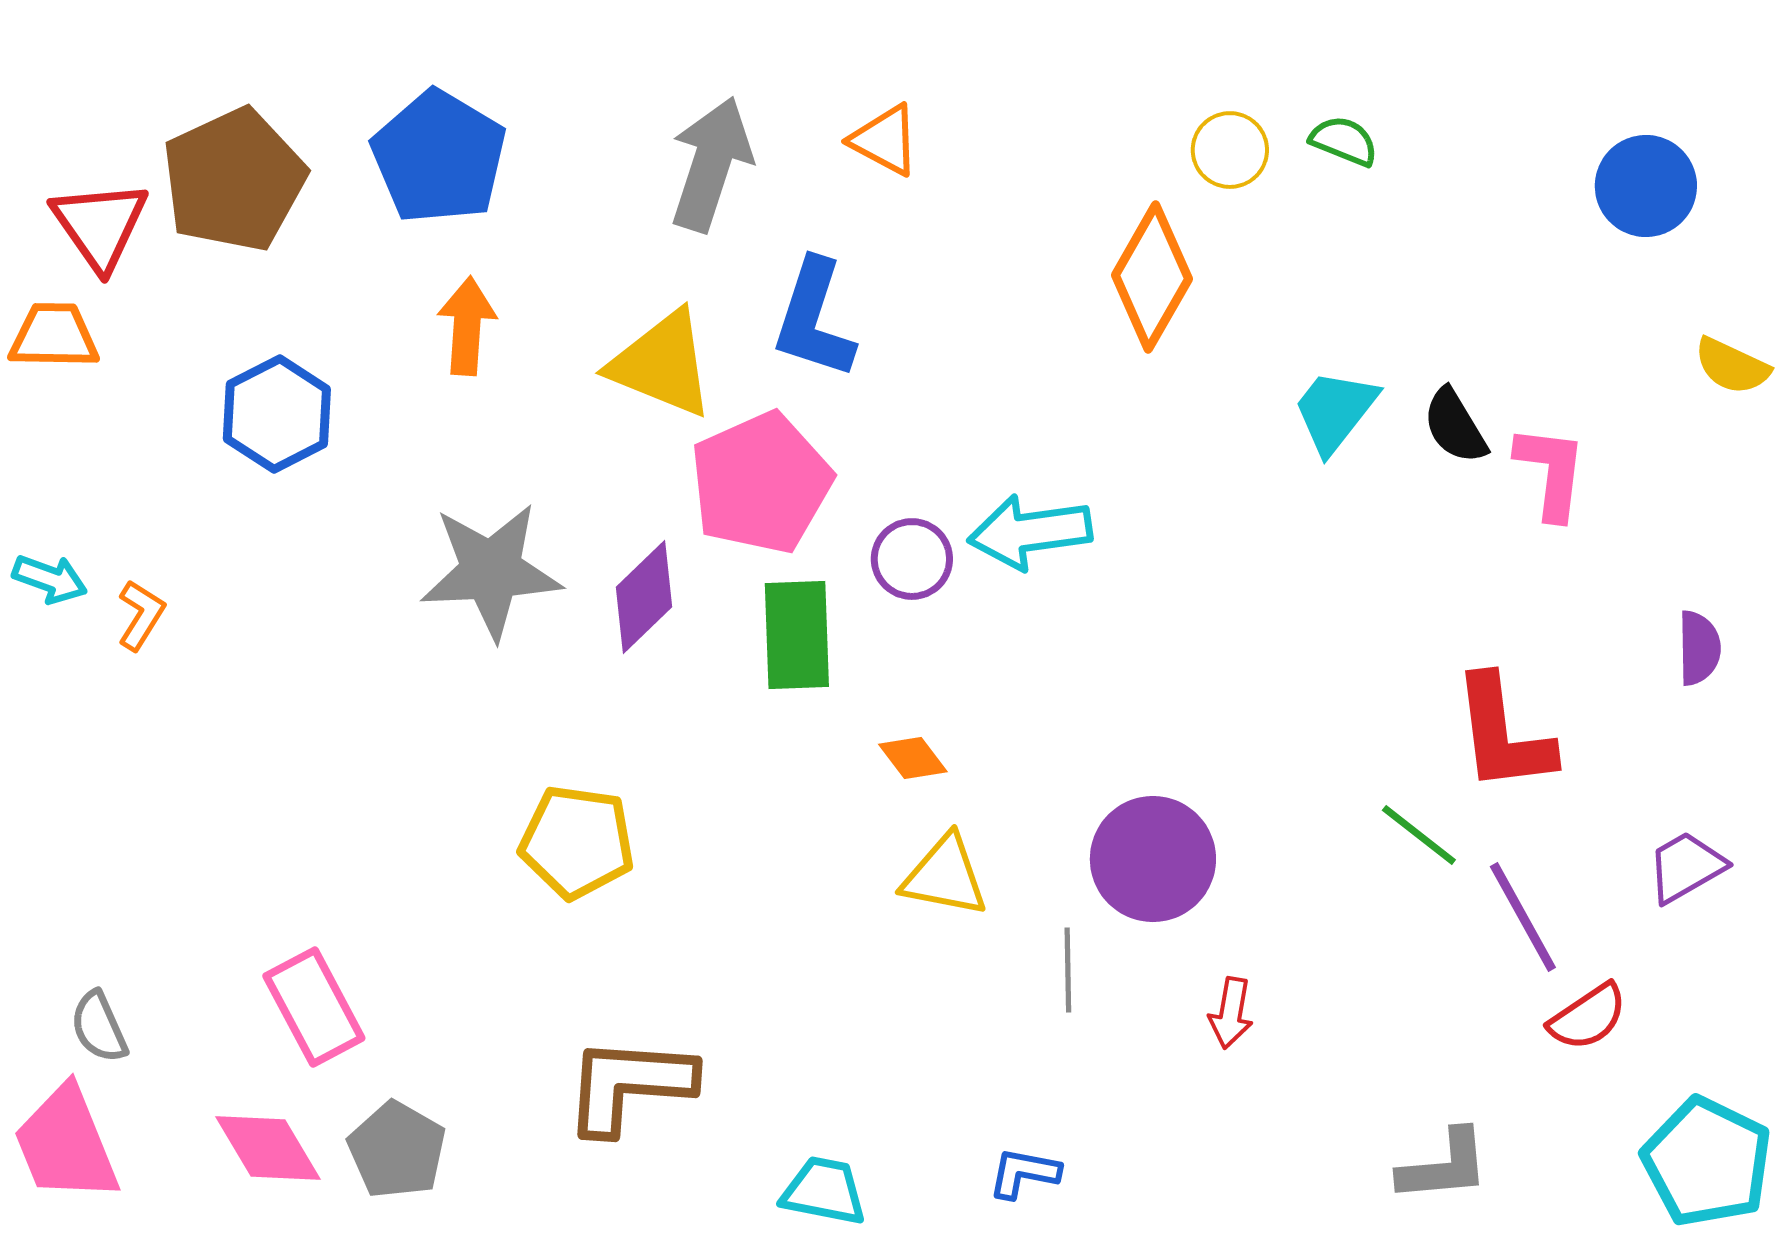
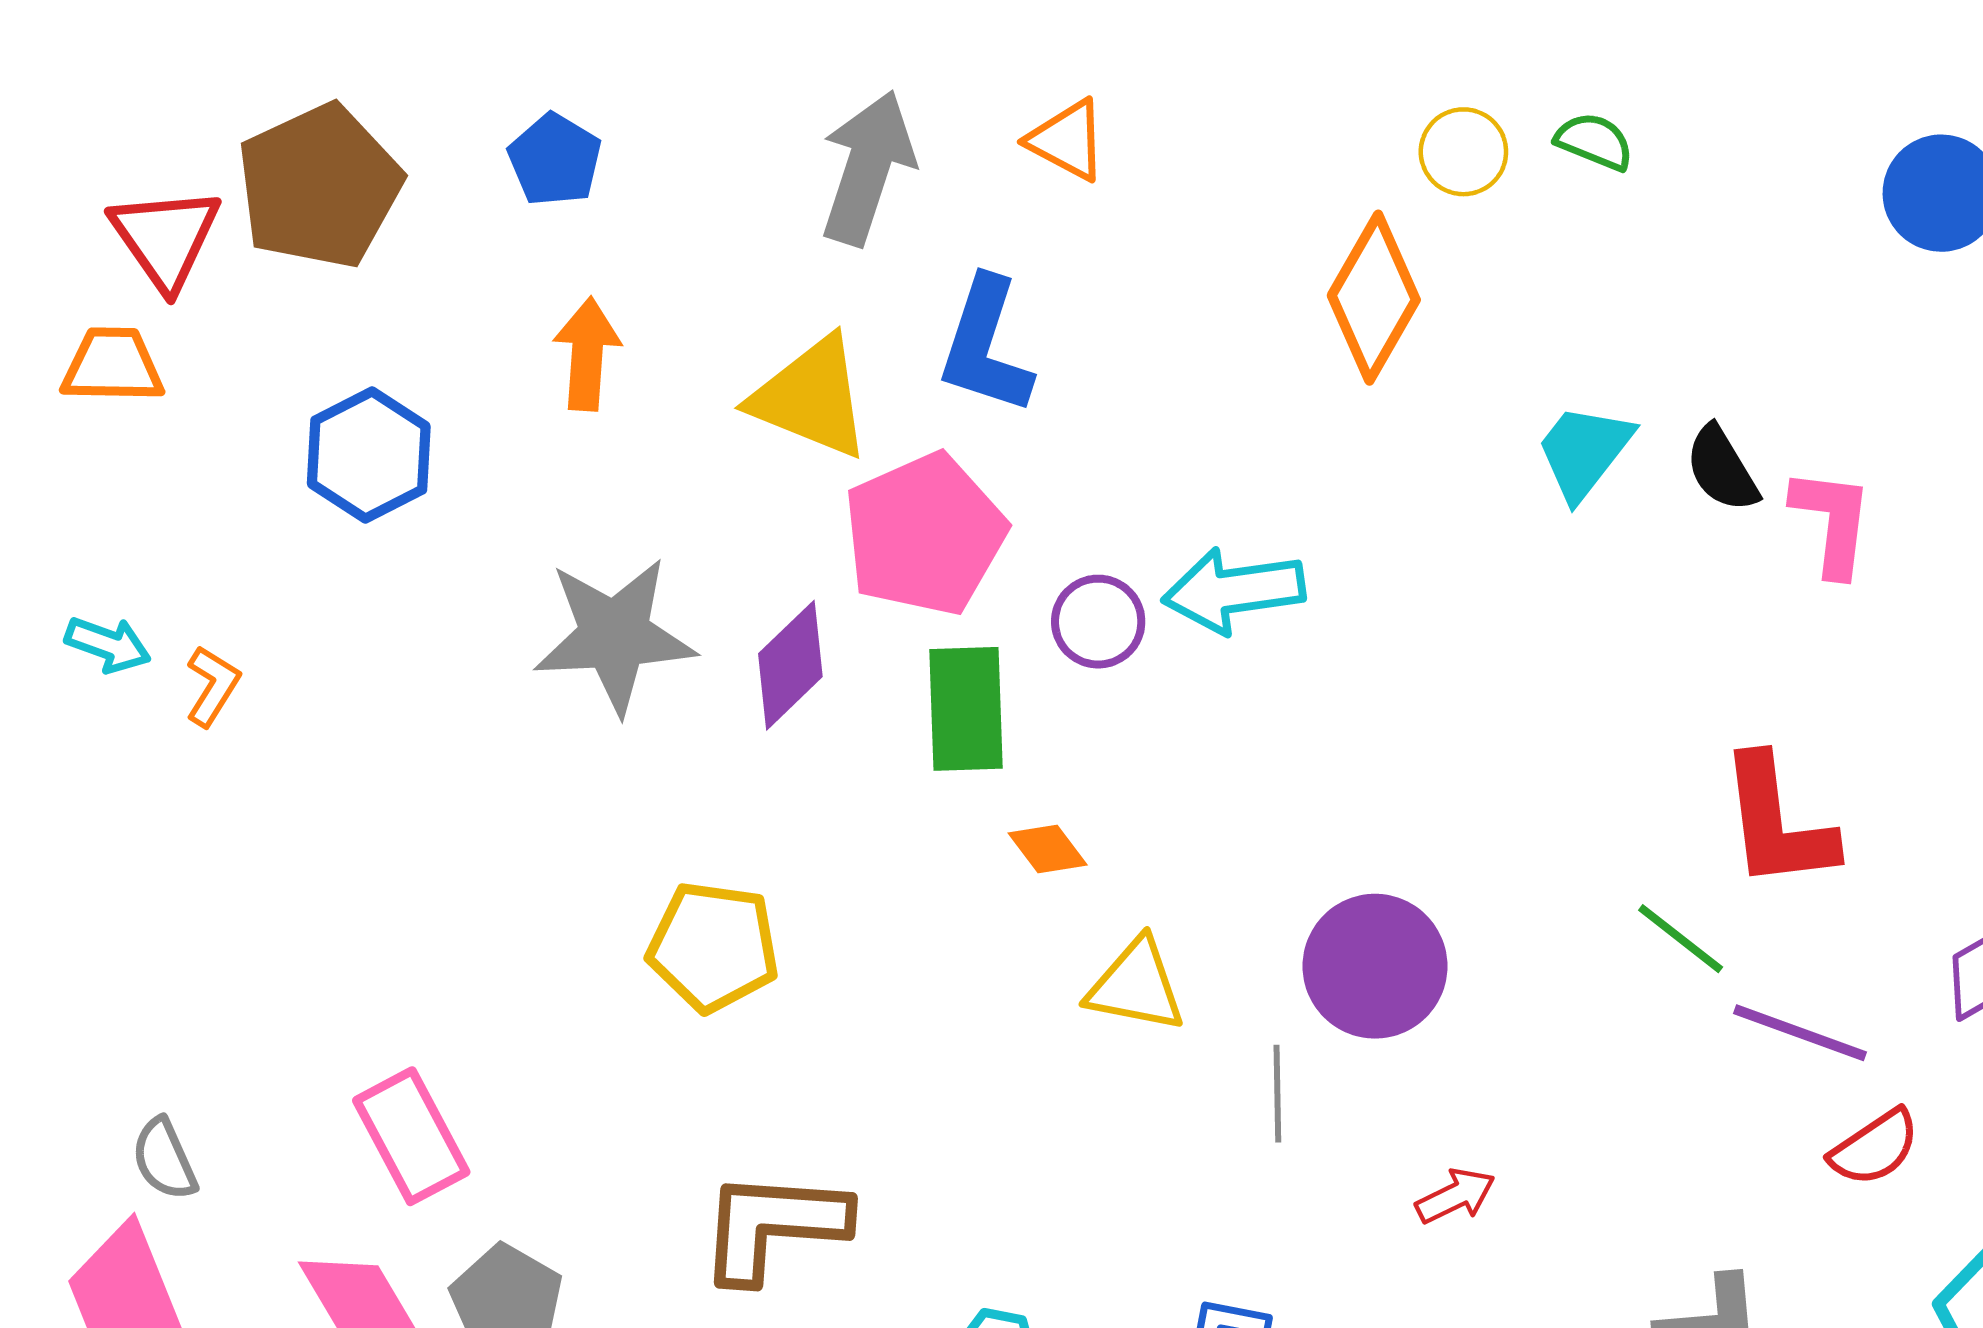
blue pentagon: (439, 157) -> (555, 160), size x0.6
orange diamond: (913, 758) -> (1048, 849), moved
purple line: (1523, 917) -> (1800, 1033), turned -41
red arrow: (1231, 1013) -> (1455, 1196), moved, turned -126

